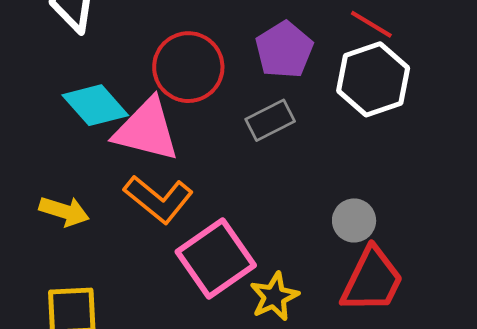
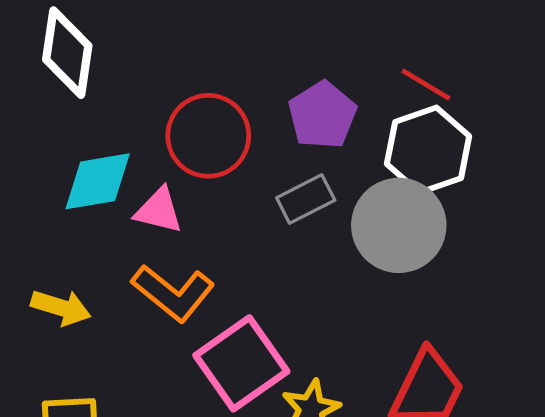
cyan diamond: (95, 105) -> (98, 181), turned -58
pink triangle: (147, 130) -> (159, 211), size x0.6
gray circle: (354, 220) -> (399, 225), moved, size x1.8

